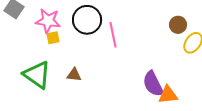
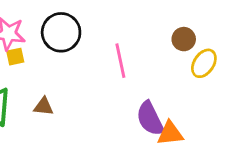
pink line: (113, 35) -> (120, 61), moved

